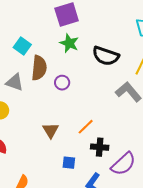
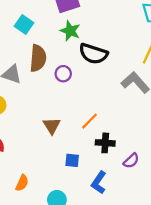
cyan square: (22, 46) -> (24, 25), moved
black semicircle: (106, 56) -> (93, 54), moved
purple semicircle: (123, 164) -> (131, 161), size x0.6

